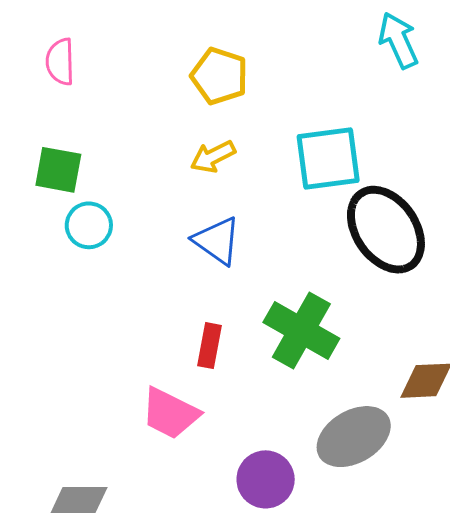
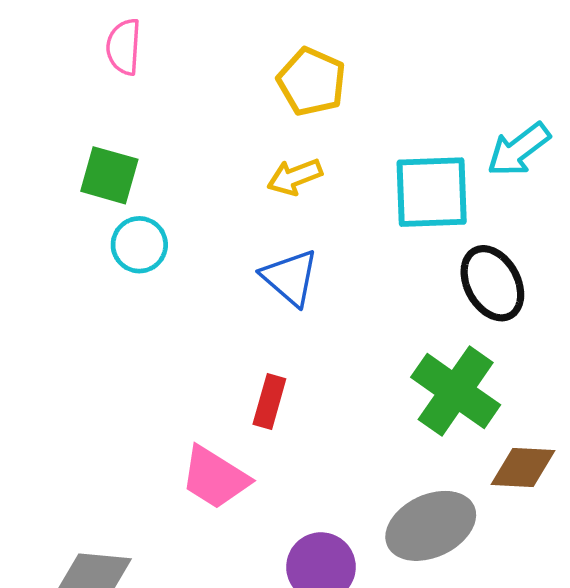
cyan arrow: (398, 40) -> (519, 149), moved, turned -108
black ellipse: (386, 230) -> (492, 283), size x0.7
green cross: (301, 330) -> (456, 391), moved

